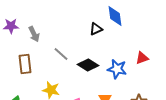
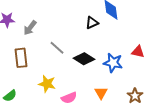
gray arrow: (34, 34) -> (30, 28), turned 63
red triangle: (142, 58) -> (138, 52), turned 32

